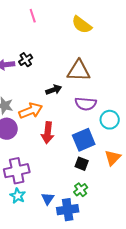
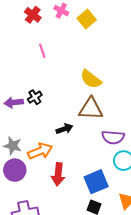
yellow semicircle: (82, 25) -> (91, 79), moved
purple semicircle: (86, 104) -> (113, 137), moved

